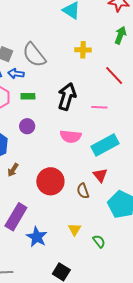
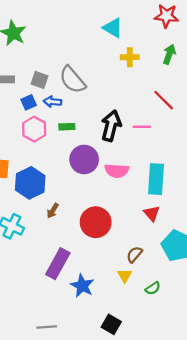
yellow cross: (83, 50) -> (130, 57), moved
pink line: (99, 107) -> (142, 127), moved
purple circle: (27, 126) -> (84, 159), moved, size x1.6
cyan rectangle: (105, 145) -> (156, 179), turned -56
brown semicircle: (83, 191) -> (134, 254), moved, turned 63
green semicircle: (99, 241) -> (153, 288), turned 96

